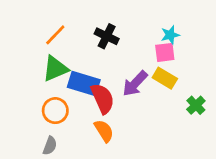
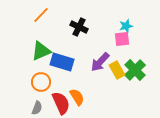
orange line: (55, 35) -> (41, 15), moved
yellow rectangle: (165, 78) -> (117, 70), moved, turned 30
red semicircle: (103, 98) -> (61, 103), moved
green cross: (196, 105) -> (135, 70), moved, size x1.5

